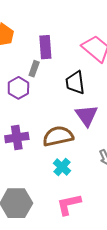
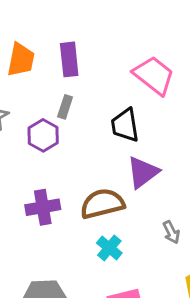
purple rectangle: (45, 47) -> (69, 59), moved
purple triangle: (87, 115) -> (143, 172), turned 30

